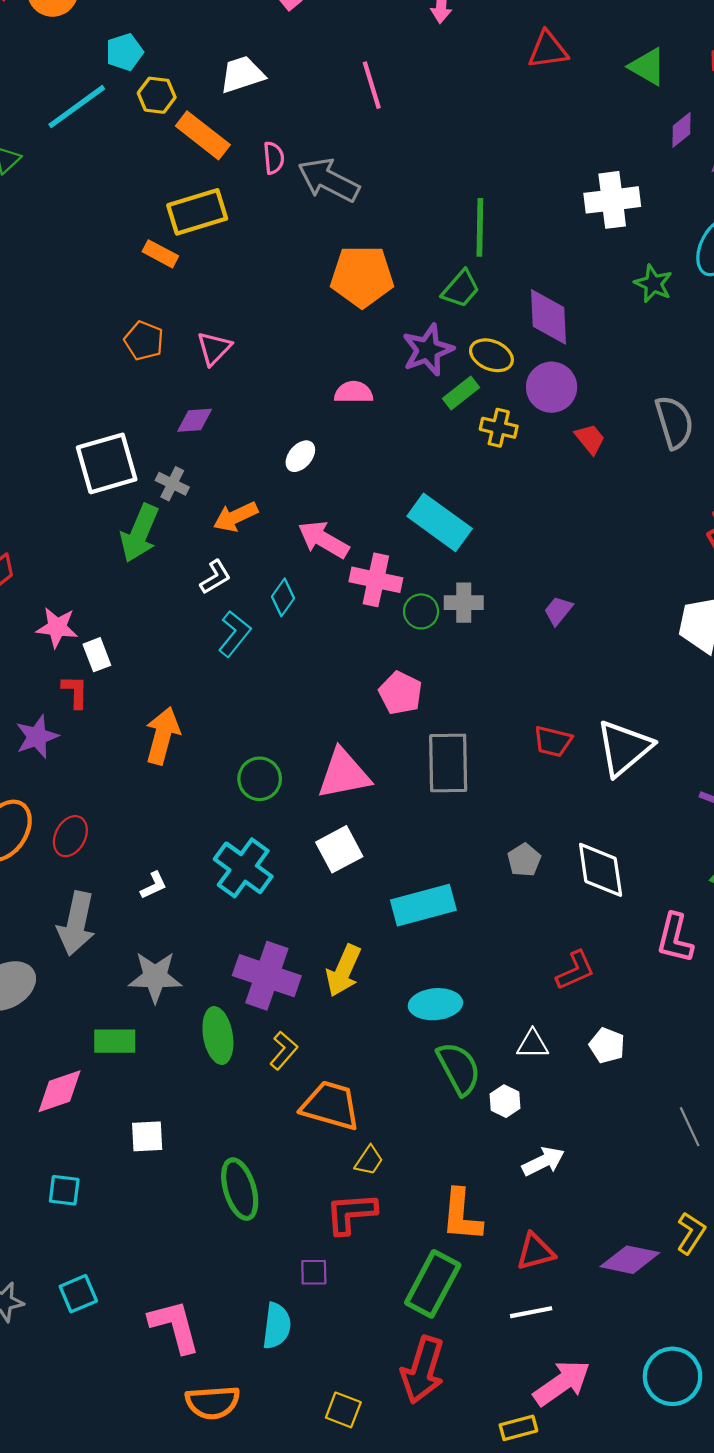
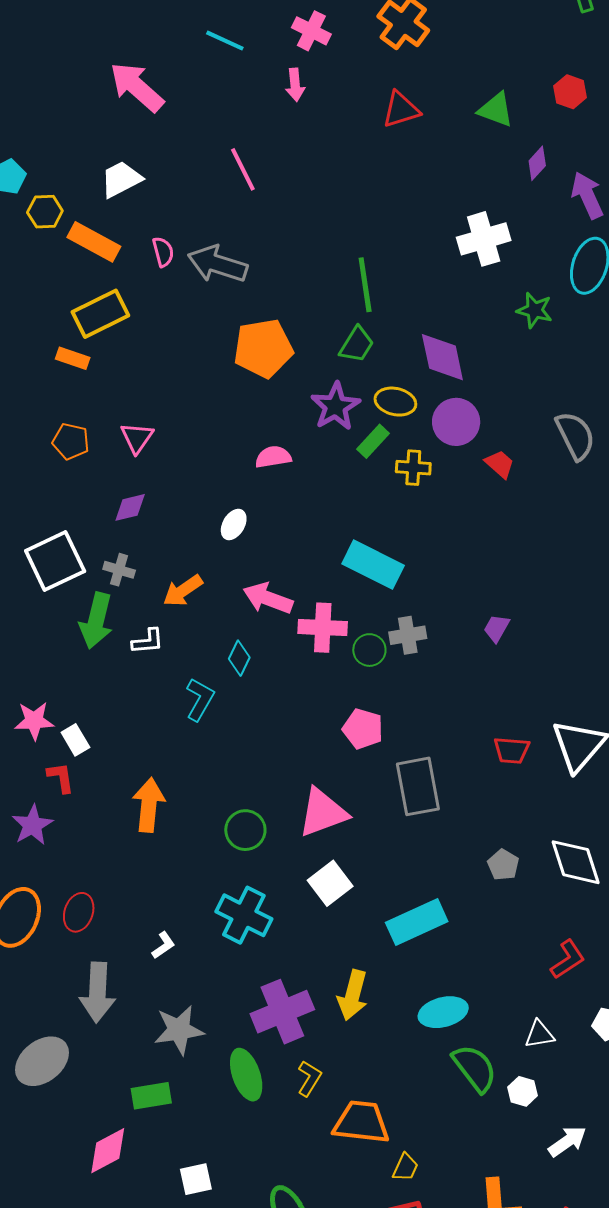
white L-shape: (215, 577) -> (148, 641), moved, turned 36
purple cross: (267, 976) -> (282, 1012), turned -32

